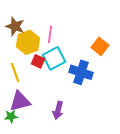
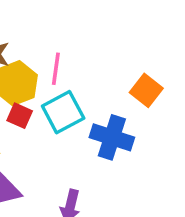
red square: (38, 61) -> (20, 116), moved

